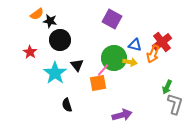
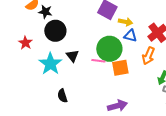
orange arrow: (153, 54) -> (148, 56), moved
yellow arrow: (130, 62) -> (125, 22), moved
pink line: (103, 70) -> (98, 61), turned 56
orange square: (98, 83) -> (120, 68), moved

